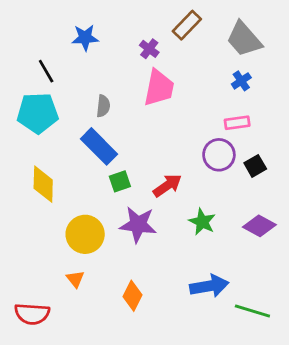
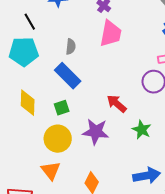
green square: (120, 181) -> (62, 108), moved
red arrow: (167, 185) -> (117, 104), turned -105
orange triangle: (75, 279) -> (51, 171), size x1.5

